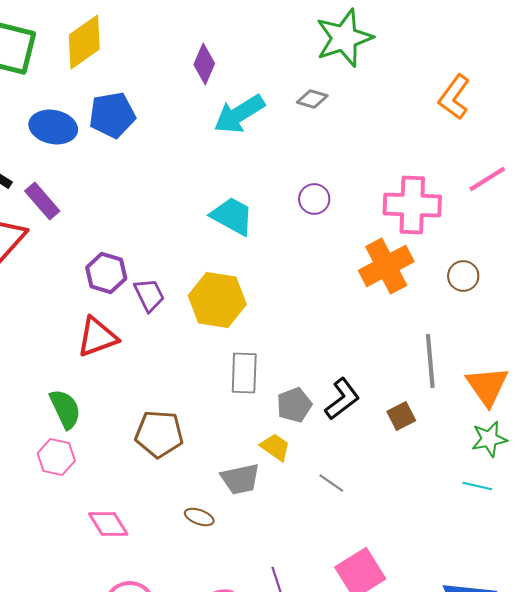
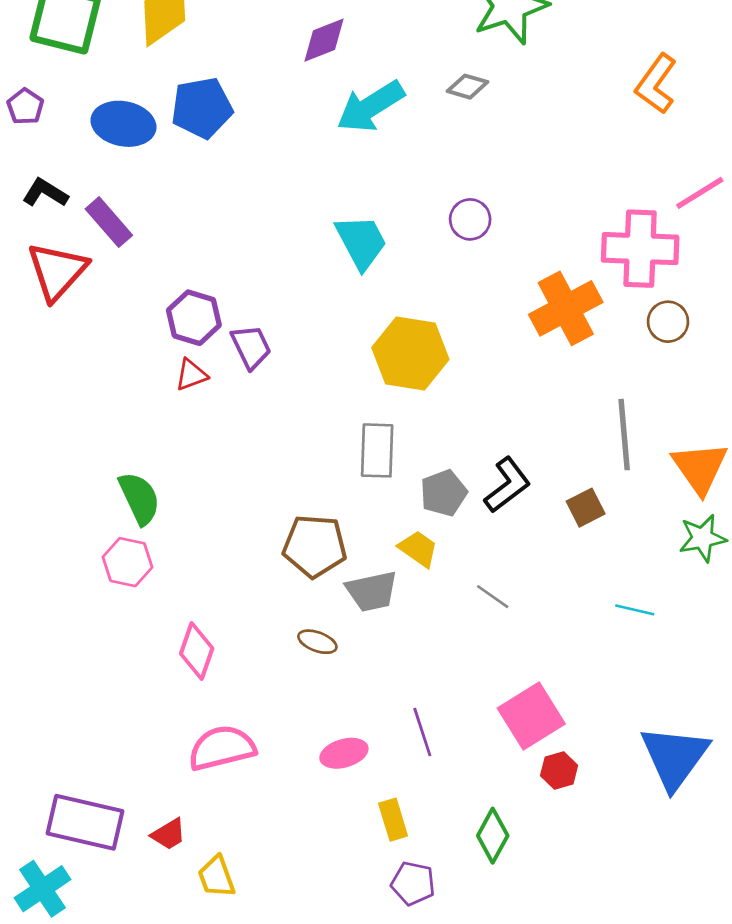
purple diamond: (204, 64) -> (324, 40), turned 45
pink cross: (412, 205) -> (640, 249), moved
cyan trapezoid: (232, 216) -> (361, 242), turned 33
yellow hexagon: (217, 300) -> (410, 354), moved
red triangle: (97, 337) -> (191, 375), moved, size x0.6
brown pentagon: (159, 434) -> (315, 546), moved
cyan line: (477, 486) -> (635, 610), moved
pink diamond: (108, 524) -> (197, 651), turned 51

